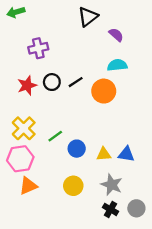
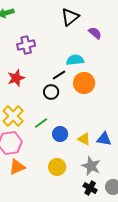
cyan semicircle: (117, 65) -> (75, 60), moved
black circle: (52, 82) -> (51, 92), moved
yellow triangle: (104, 154) -> (84, 139), turned 32

